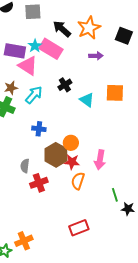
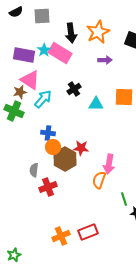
black arrow: (62, 29) -> (71, 33), turned -138
pink triangle: (28, 66) -> (30, 80), moved
cyan triangle: (87, 100) -> (96, 104), turned -35
orange circle: (71, 143) -> (53, 147), moved
red star: (72, 162) -> (81, 148), moved
orange semicircle: (78, 181) -> (99, 180), moved
orange cross: (24, 241) -> (61, 236), moved

